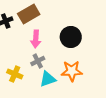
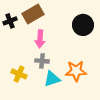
black circle: (71, 37) -> (83, 25), moved
gray cross: (38, 61) -> (42, 61), turned 32

